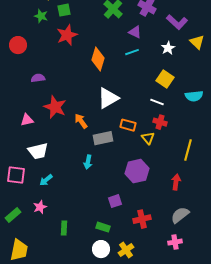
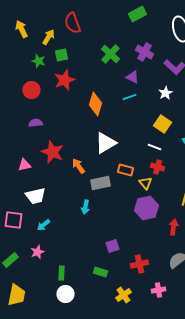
red circle: (18, 45) -> (32, 90), moved
purple hexagon: (137, 171) -> (146, 208), moved
pink cross: (175, 242) -> (158, 290), moved
white circle: (101, 249) -> (66, 294), moved

